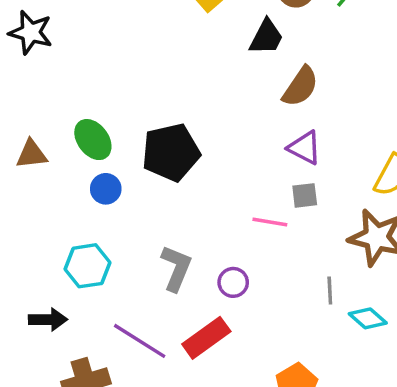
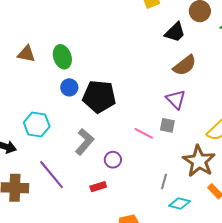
black pentagon: (171, 152) -> (99, 97), moved
blue circle: (106, 189) -> (69, 87), moved
cyan diamond: (368, 318) -> (180, 203), turned -45
red rectangle: (206, 338) -> (98, 187), moved, size x0.6

